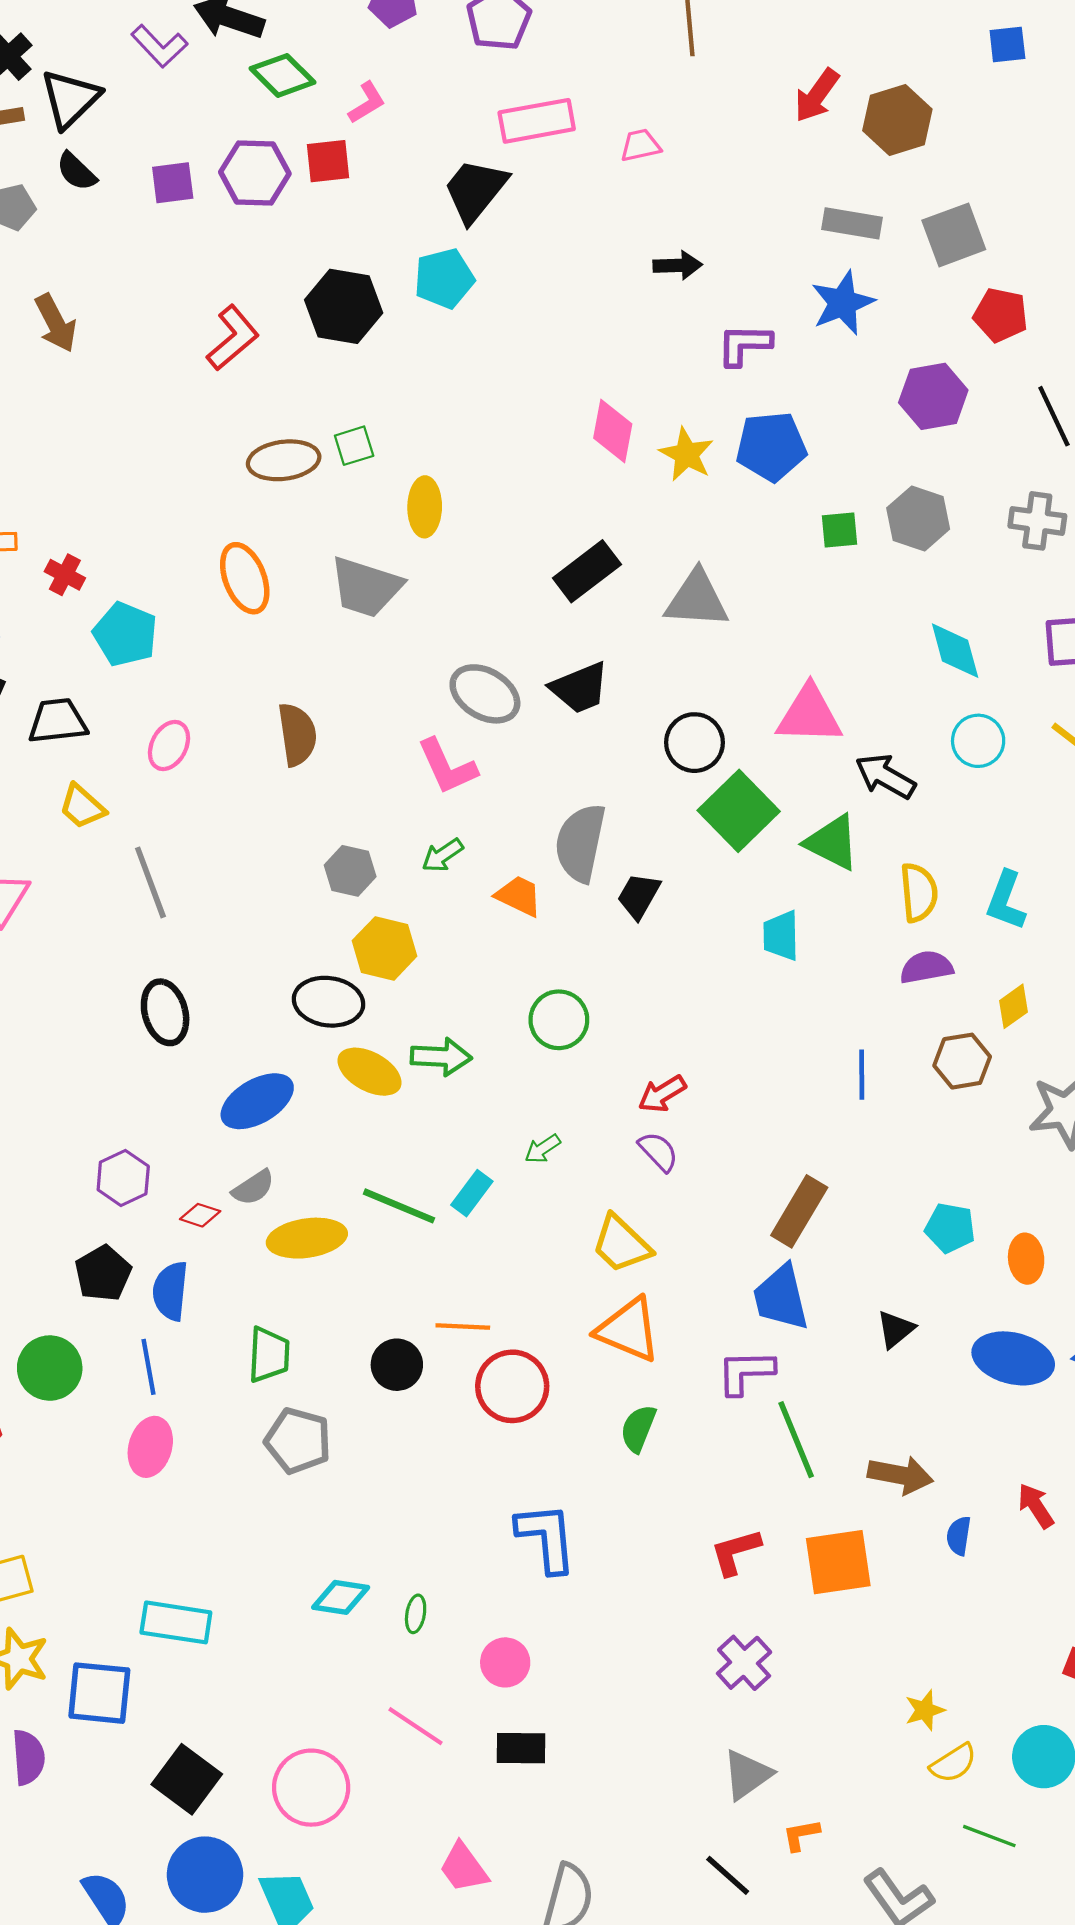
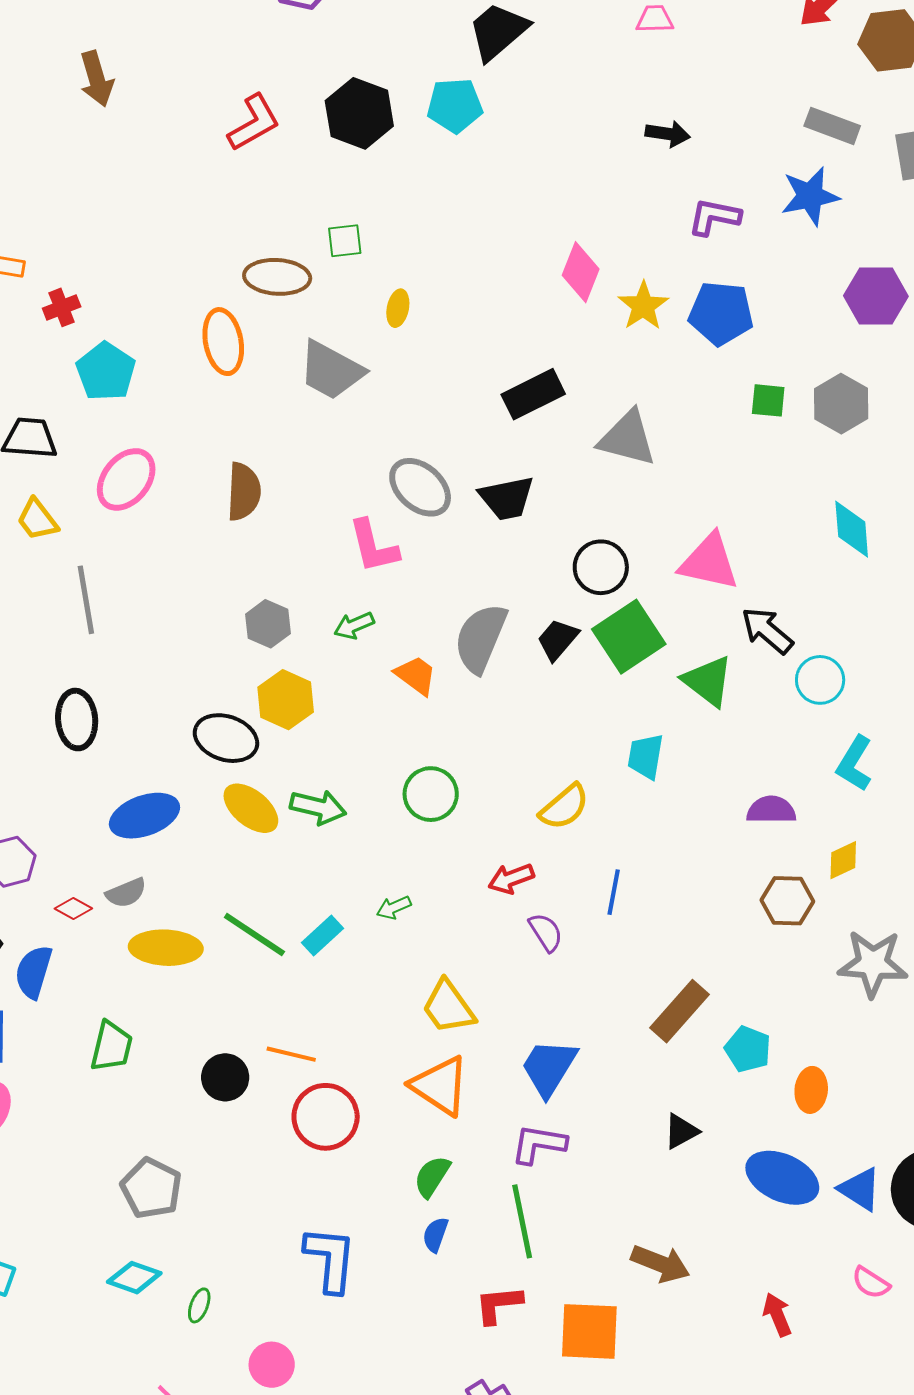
brown ellipse: (284, 460) -> (277, 277), moved
yellow ellipse: (425, 507) -> (398, 308), size x0.7
red cross: (65, 575) -> (62, 307), turned 30
cyan circle: (978, 741) -> (820, 680), moved
pink ellipse: (169, 746) -> (126, 479), size x1.4
yellow semicircle: (919, 892) -> (564, 807), moved, turned 44
black trapezoid: (639, 896) -> (558, 639), moved
blue line: (862, 1075) -> (614, 892), moved
purple semicircle: (658, 1152) -> (546, 932), moved
brown rectangle: (799, 1211) -> (679, 1011), moved
blue trapezoid: (781, 1298) -> (549, 1067), moved, turned 34
green line: (796, 1440) -> (522, 1221), moved
gray pentagon: (298, 1441) -> (151, 1188), moved
blue semicircle: (959, 1536) -> (435, 1235), moved

